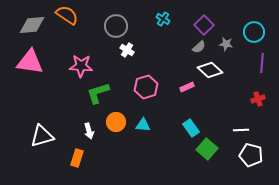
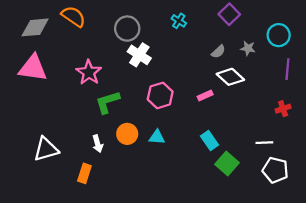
purple square: (204, 25) -> (229, 14), moved
white cross: (127, 50) -> (139, 55), size x1.5
pink star: (81, 66) -> (89, 72), turned 30

